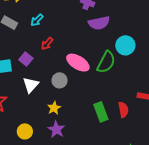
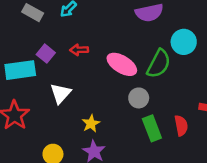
red arrow: (47, 44) -> (79, 50), moved, turned 48
purple square: (26, 59) -> (46, 54), moved
gray circle: (60, 80) -> (139, 98), moved

